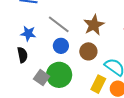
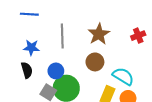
gray line: (59, 24) -> (62, 36), turned 55
blue circle: (61, 46) -> (56, 71), moved

